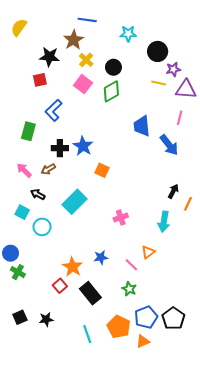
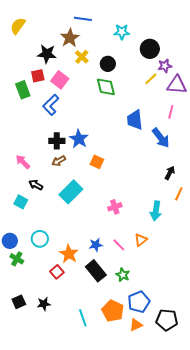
yellow line: (159, 83) -> (151, 79), turned -56
pink square: (83, 84) -> (60, 80), moved
green diamond: (111, 91) -> (106, 87), turned -75
green rectangle: (28, 131) -> (23, 90), moved, turned -36
brown arrow: (48, 169) -> (59, 161), moved
black arrow: (173, 191) -> (170, 173), moved
cyan circle: (42, 227) -> (40, 239), moved
pink line: (131, 265) -> (119, 245), moved
black rectangle: (90, 293) -> (96, 271), moved
black pentagon: (173, 318) -> (167, 320), moved, turned -30

